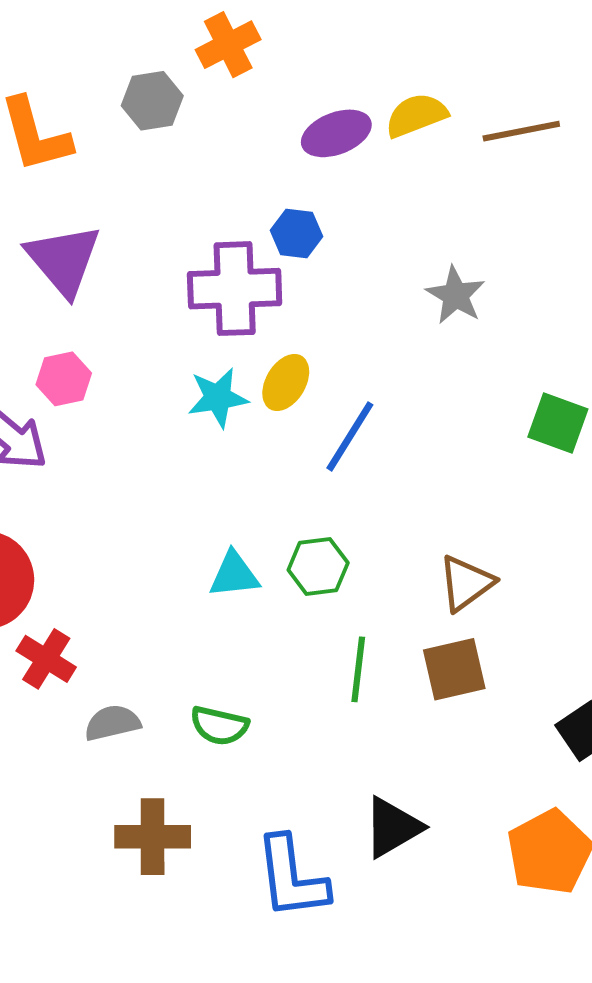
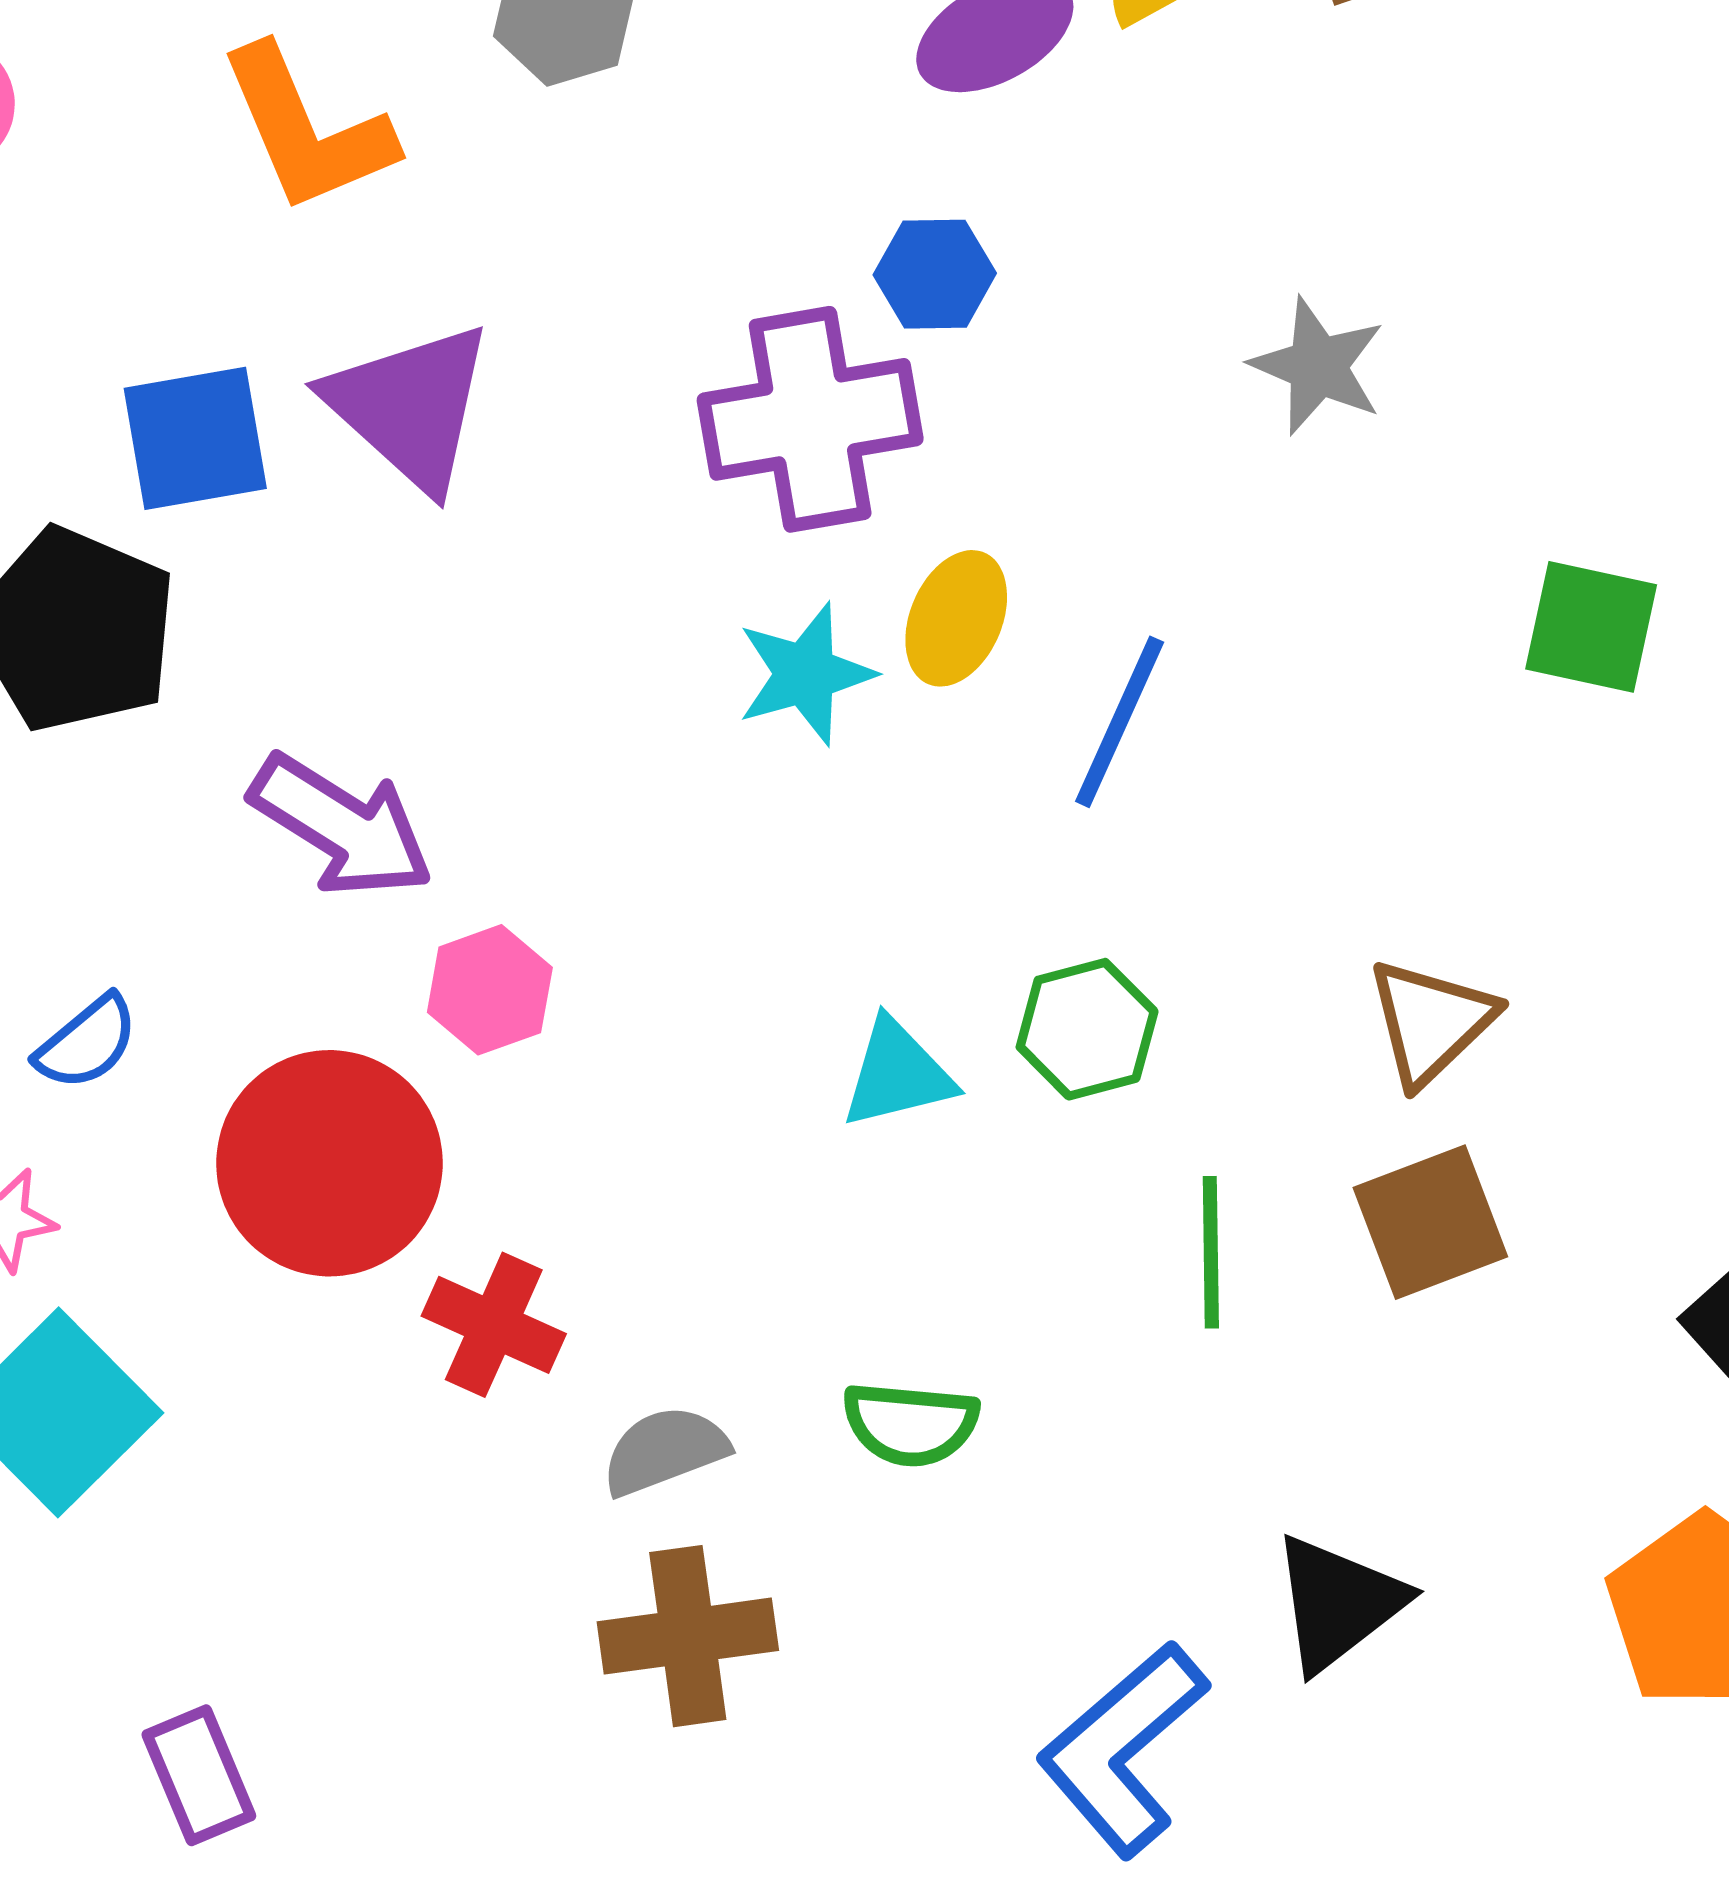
pink hexagon: (64, 379) -> (490, 990), moved
brown cross: (153, 837) -> (688, 1636), moved
blue L-shape: (292, 877) -> (1123, 1749), turned 64

